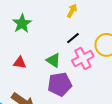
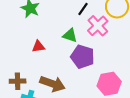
purple pentagon: (60, 84) -> (82, 57), turned -30

